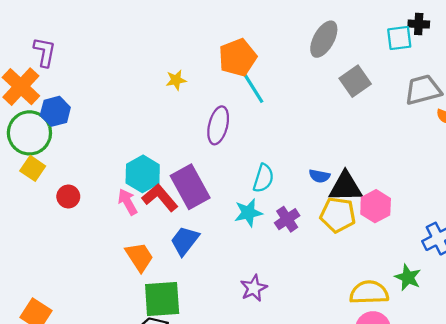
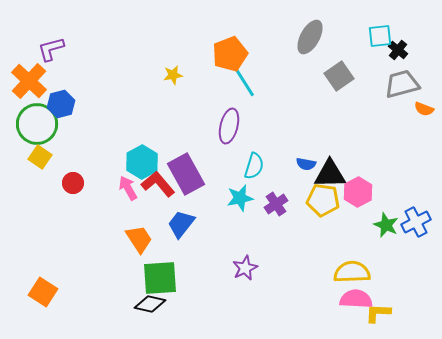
black cross: (419, 24) -> (398, 50), moved, turned 36
purple L-shape: (45, 52) -> (51, 49), turned -116
purple ellipse: (218, 125) -> (229, 126), moved
green star: (408, 277) -> (386, 225), moved

